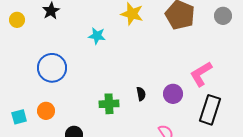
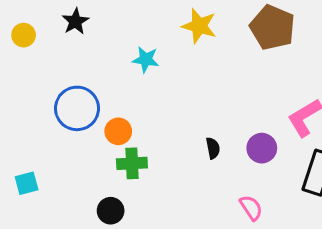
green cross: (109, 104) -> (132, 163), moved
orange circle: (46, 111) -> (118, 131), moved

